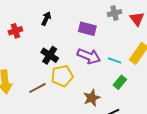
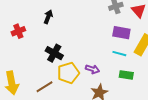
purple rectangle: (87, 29) -> (121, 33), moved
purple arrow: (89, 56) -> (93, 69), moved, size x0.6
green rectangle: (120, 82) -> (126, 75), turned 64

